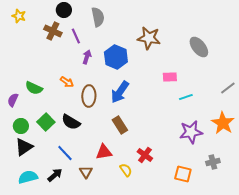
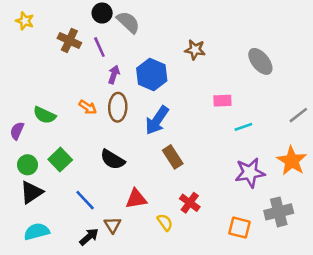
black circle: (64, 10) -> (102, 13), moved
gray semicircle: (98, 17) -> (128, 22), turned -36
brown star: (149, 38) -> (195, 50), size x0.7
brown ellipse: (89, 96) -> (118, 107), moved
black semicircle: (71, 122) -> (113, 160), moved
brown rectangle: (120, 125) -> (173, 157), moved
gray cross: (213, 162) -> (279, 212), size x1.5
black arrow: (55, 175) -> (89, 237), moved

